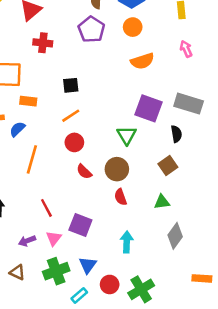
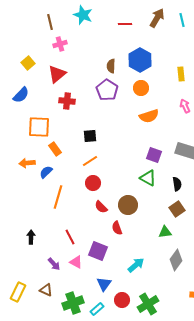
orange rectangle: (28, 101) -> (55, 149), turned 48
purple square: (148, 108) -> (154, 155), size x0.7
black semicircle: (176, 134) -> (177, 184), moved
green triangle: (127, 135) -> (148, 178), moved, turned -30
brown square: (168, 165) -> (177, 209), moved
red semicircle: (121, 197) -> (117, 228), moved
pink triangle: (54, 238) -> (76, 262), turned -40
purple arrow: (27, 241) -> (54, 264), turned -112
cyan arrow: (127, 242) -> (136, 265), turned 48
green cross: (56, 271) -> (73, 303), moved

